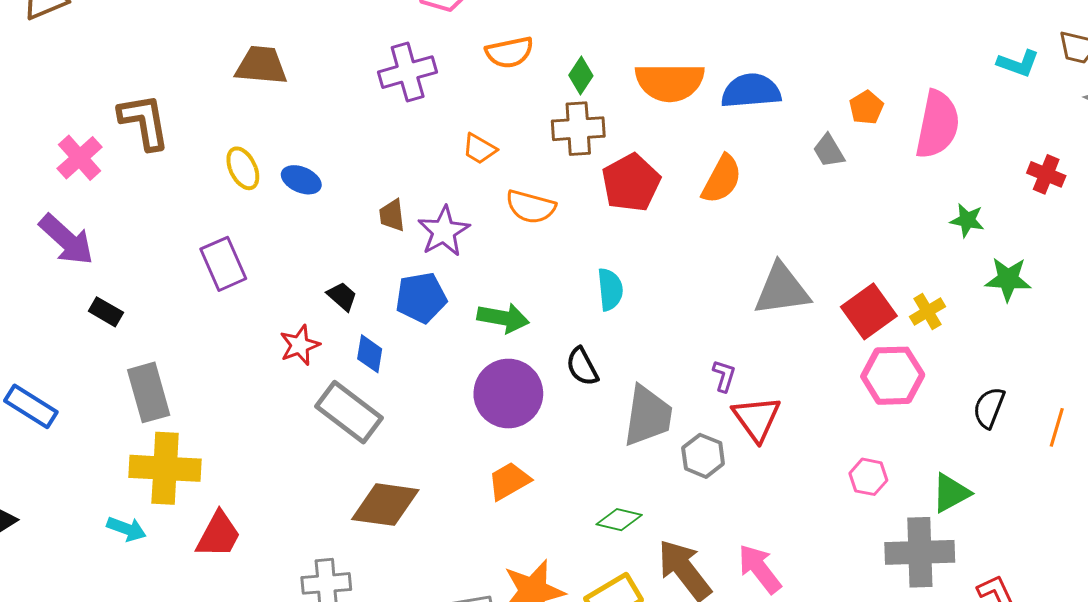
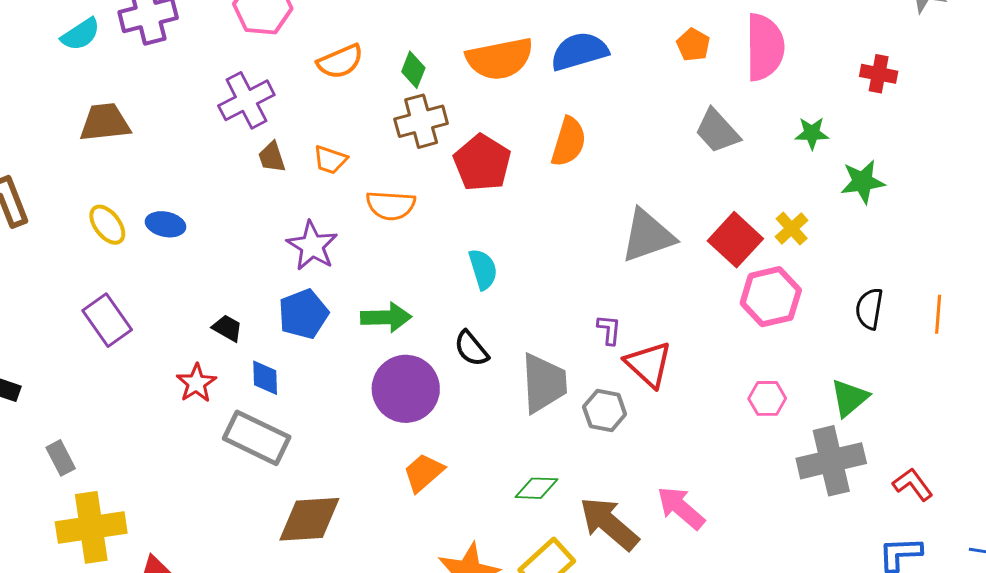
gray trapezoid: (829, 151) -> (717, 131), moved, size x1.4
brown trapezoid: (392, 215) -> (272, 157), moved
gray rectangle: (149, 392) -> (61, 458), size x0.6

